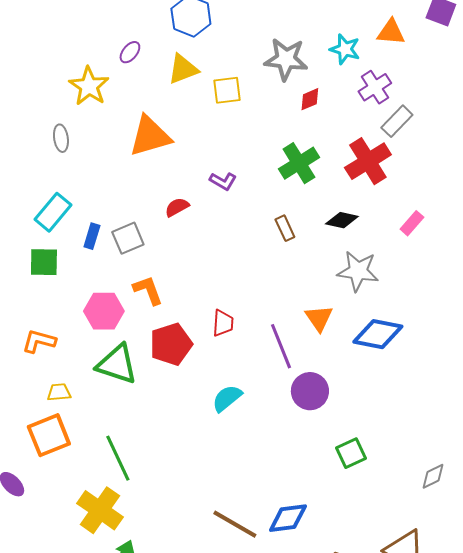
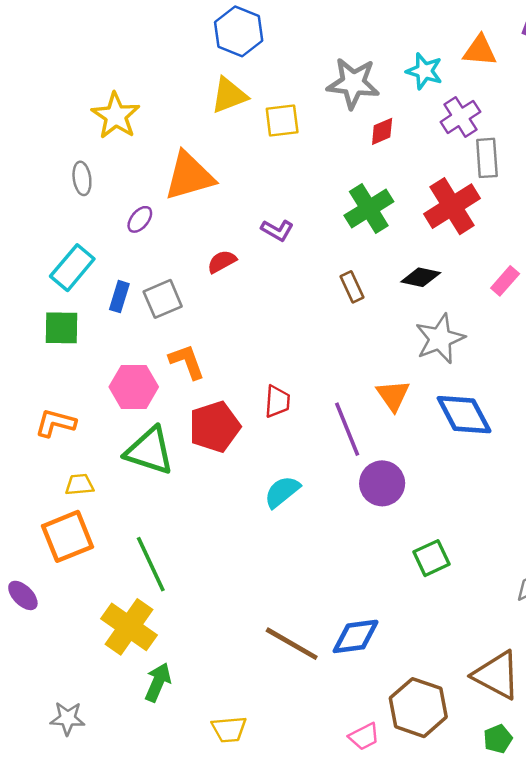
purple ellipse: (130, 52) -> (140, 219), moved
gray rectangle: (397, 121) -> (487, 158), turned -48
gray star: (358, 271) -> (440, 339), turned -30
blue diamond: (378, 334) -> (464, 415), turned 51

